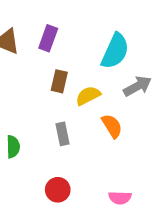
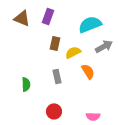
cyan semicircle: (115, 51) -> (90, 24), turned -135

